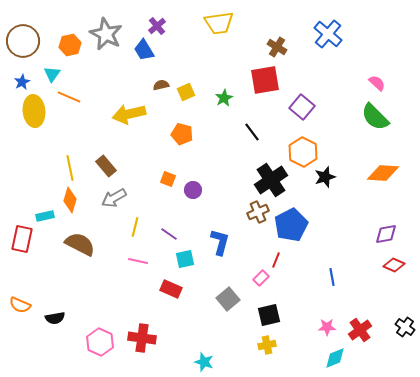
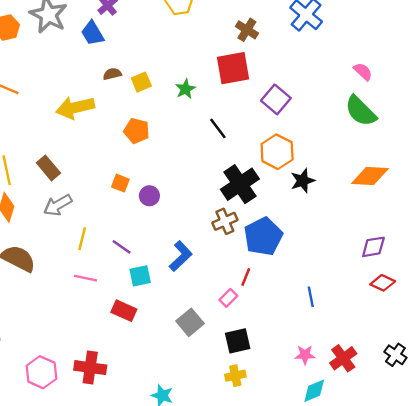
blue L-shape: (220, 242) -> (181, 256), turned 32

